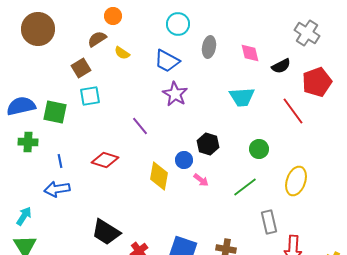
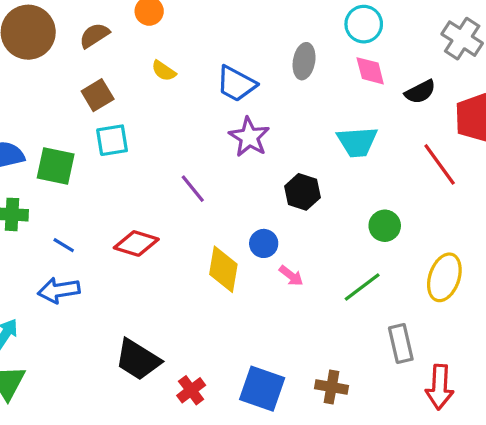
cyan circle: (178, 24) -> (364, 24), moved
brown semicircle: (97, 39) -> (94, 35), moved
black hexagon: (208, 144) -> (302, 192), moved
blue line: (60, 161) -> (64, 245), turned -48

